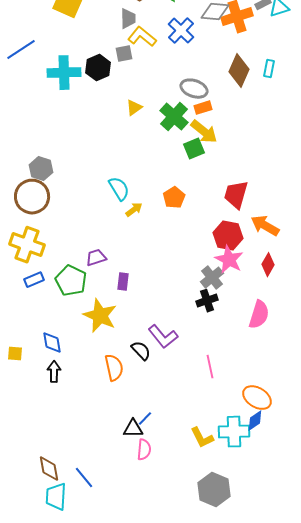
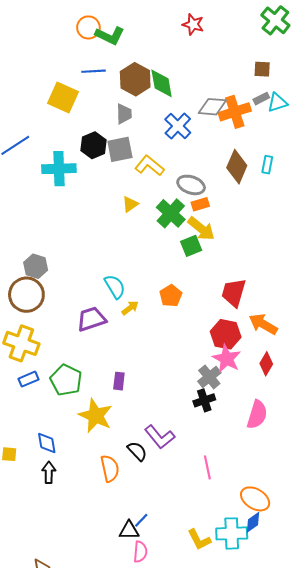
yellow L-shape: (142, 37) -> (149, 166), moved
gray square: (124, 54) -> (120, 149), size x1.5
black hexagon: (98, 68) -> (94, 145), moved
purple trapezoid: (96, 258) -> (91, 319), moved, size x1.4

